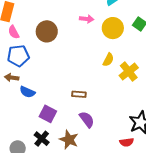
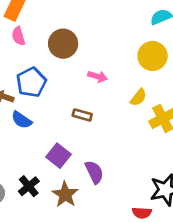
pink arrow: (87, 19) -> (98, 76), moved
blue pentagon: (18, 56) -> (31, 82), moved, turned -30
brown rectangle: (79, 94) -> (82, 115), moved
purple square: (48, 114) -> (59, 156), moved

